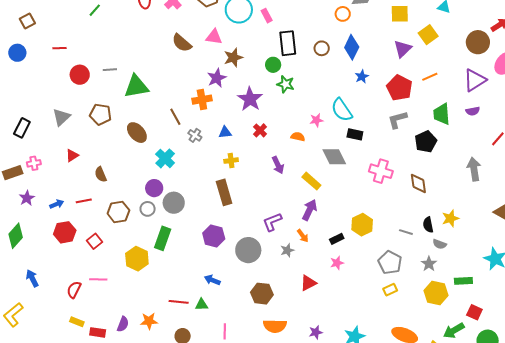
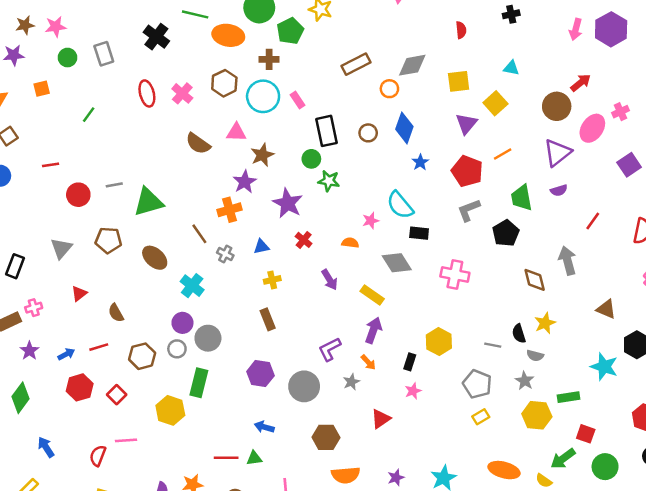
brown diamond: (418, 183) -> (535, 280), moved
brown rectangle: (224, 192) -> (268, 319), size x0.7
black rectangle: (337, 239) -> (410, 362), turned -40

